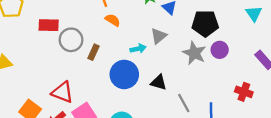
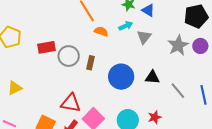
black pentagon: (205, 23) -> (196, 16), moved
cyan arrow: (138, 49) -> (126, 26), moved
purple circle: (220, 50) -> (200, 46), moved
gray star: (194, 53) -> (178, 45), turned 30

